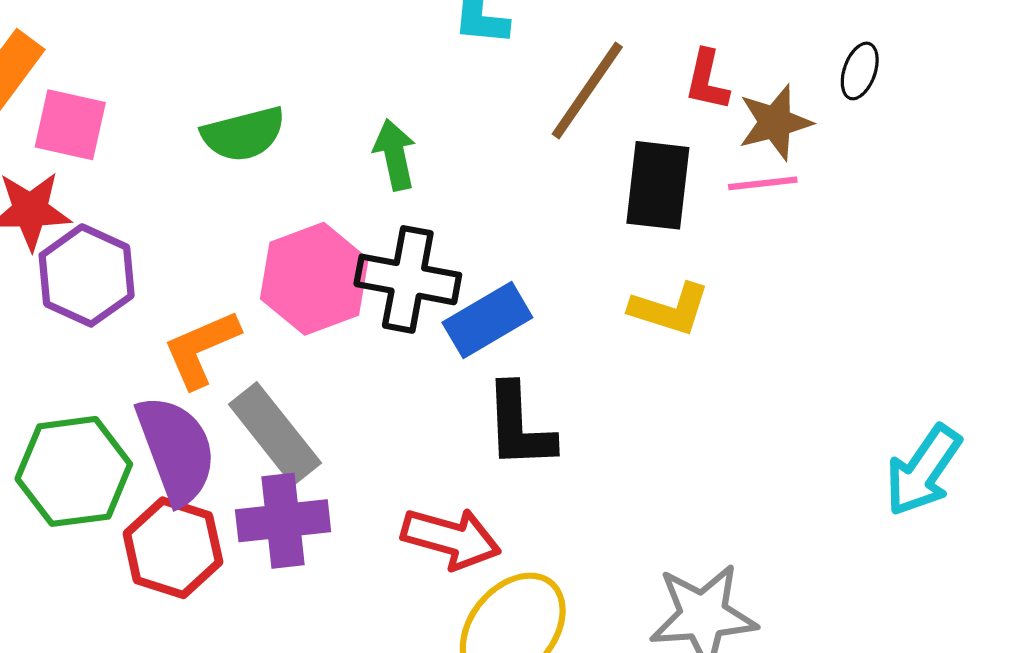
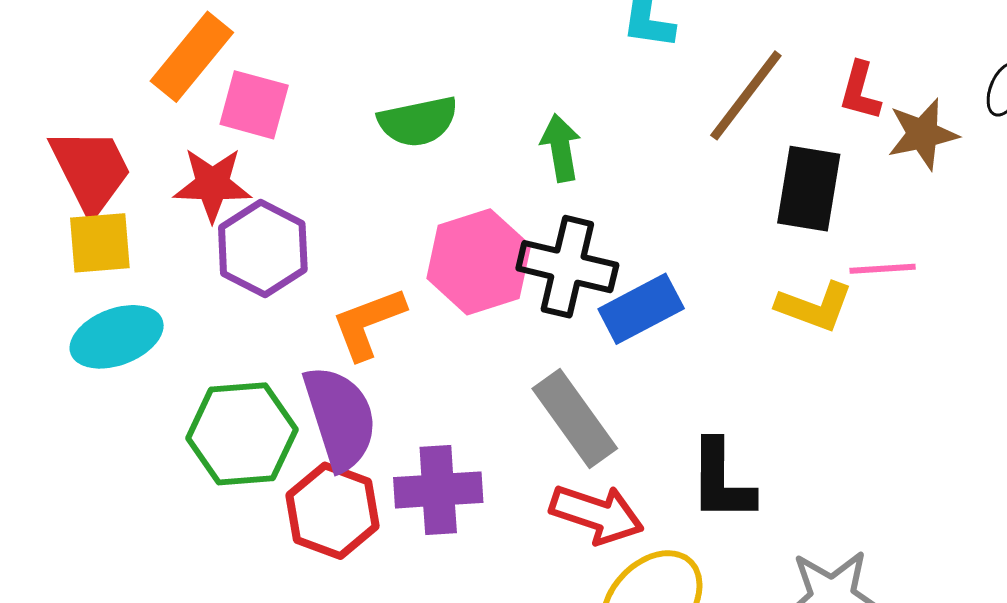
pink line: (763, 183) -> (883, 269), moved
black L-shape: (519, 426) -> (721, 481), moved
gray rectangle: (275, 434) -> (575, 419), moved

